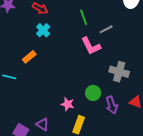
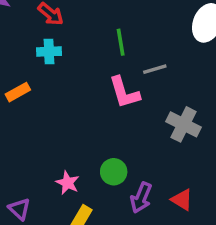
cyan cross: (43, 30) -> (49, 52), turned 32
gray cross: (119, 72) -> (183, 124), moved
purple arrow: (112, 105) -> (141, 198), turned 30

